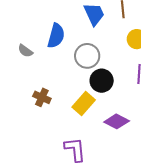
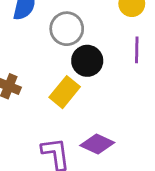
purple diamond: (117, 121) -> (97, 144), moved

